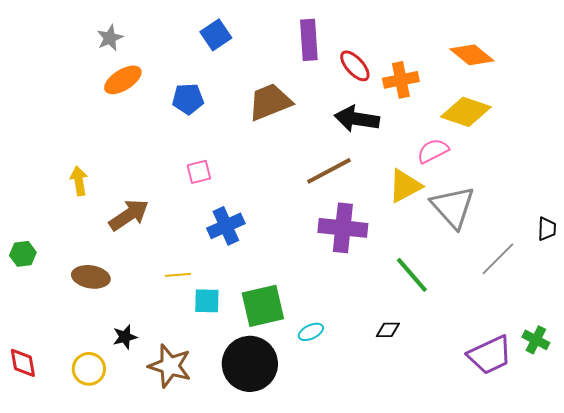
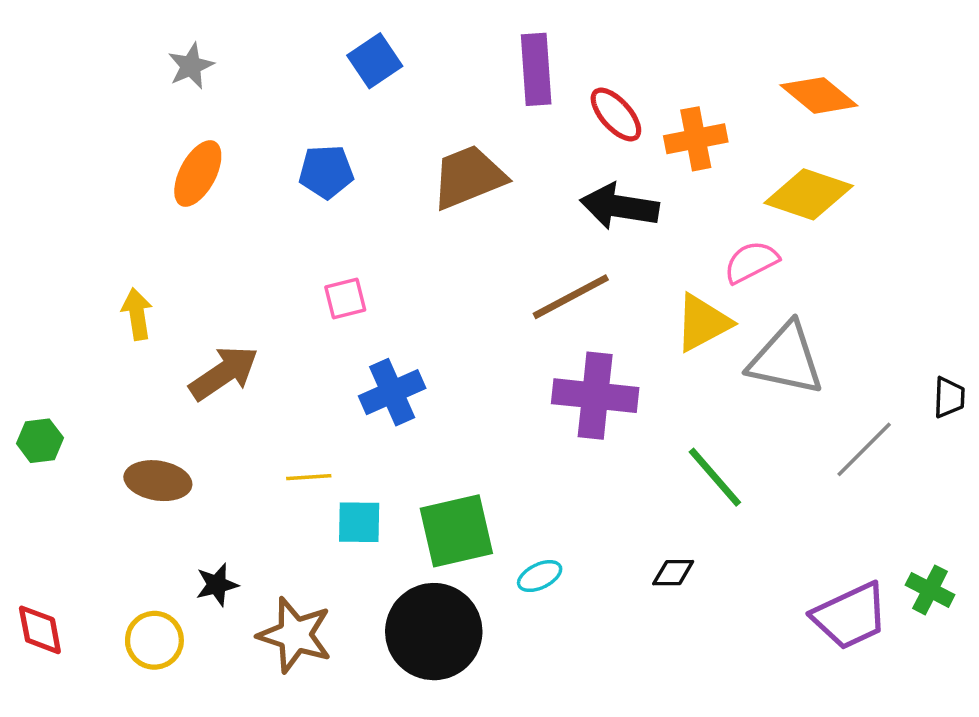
orange ellipse: (123, 80) -> (198, 174), moved, turned -30
gray triangle: (453, 207) -> (786, 359), turned -36

